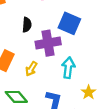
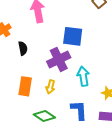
black semicircle: (27, 25) -> (23, 48), moved

